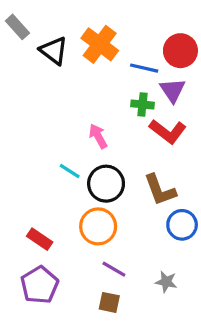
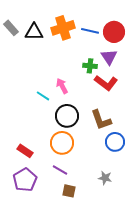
gray rectangle: (17, 27) -> (11, 28), moved
orange cross: (100, 44) -> (63, 28), turned 35
black triangle: (54, 51) -> (34, 32), turned -36
blue line: (144, 68) -> (90, 31), moved
cyan line: (70, 171) -> (43, 96), moved
purple line: (114, 269) -> (60, 170), moved

